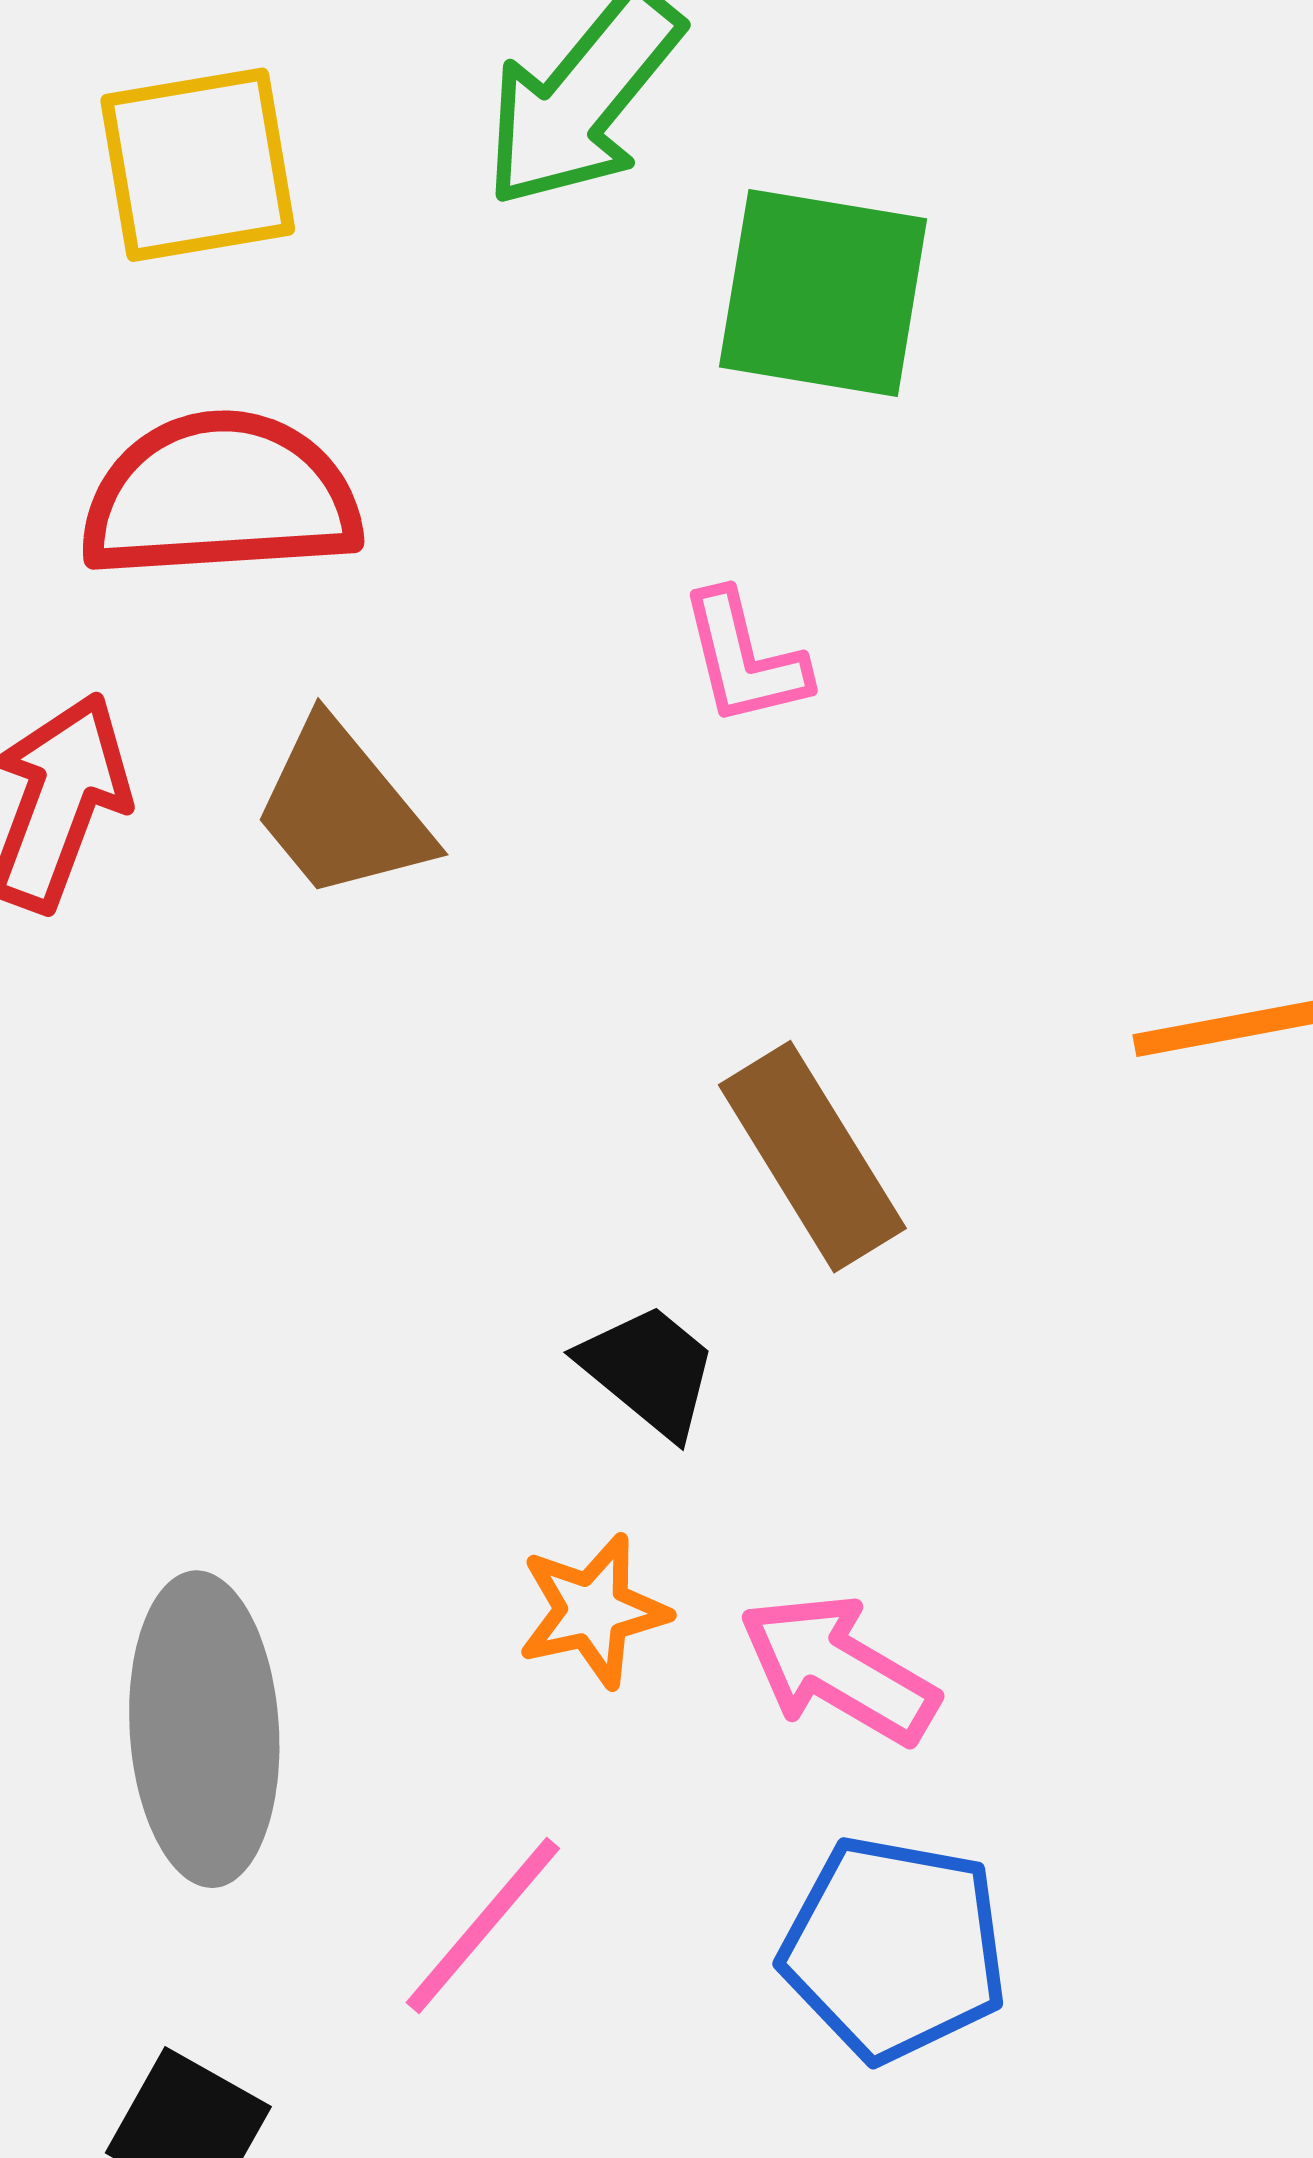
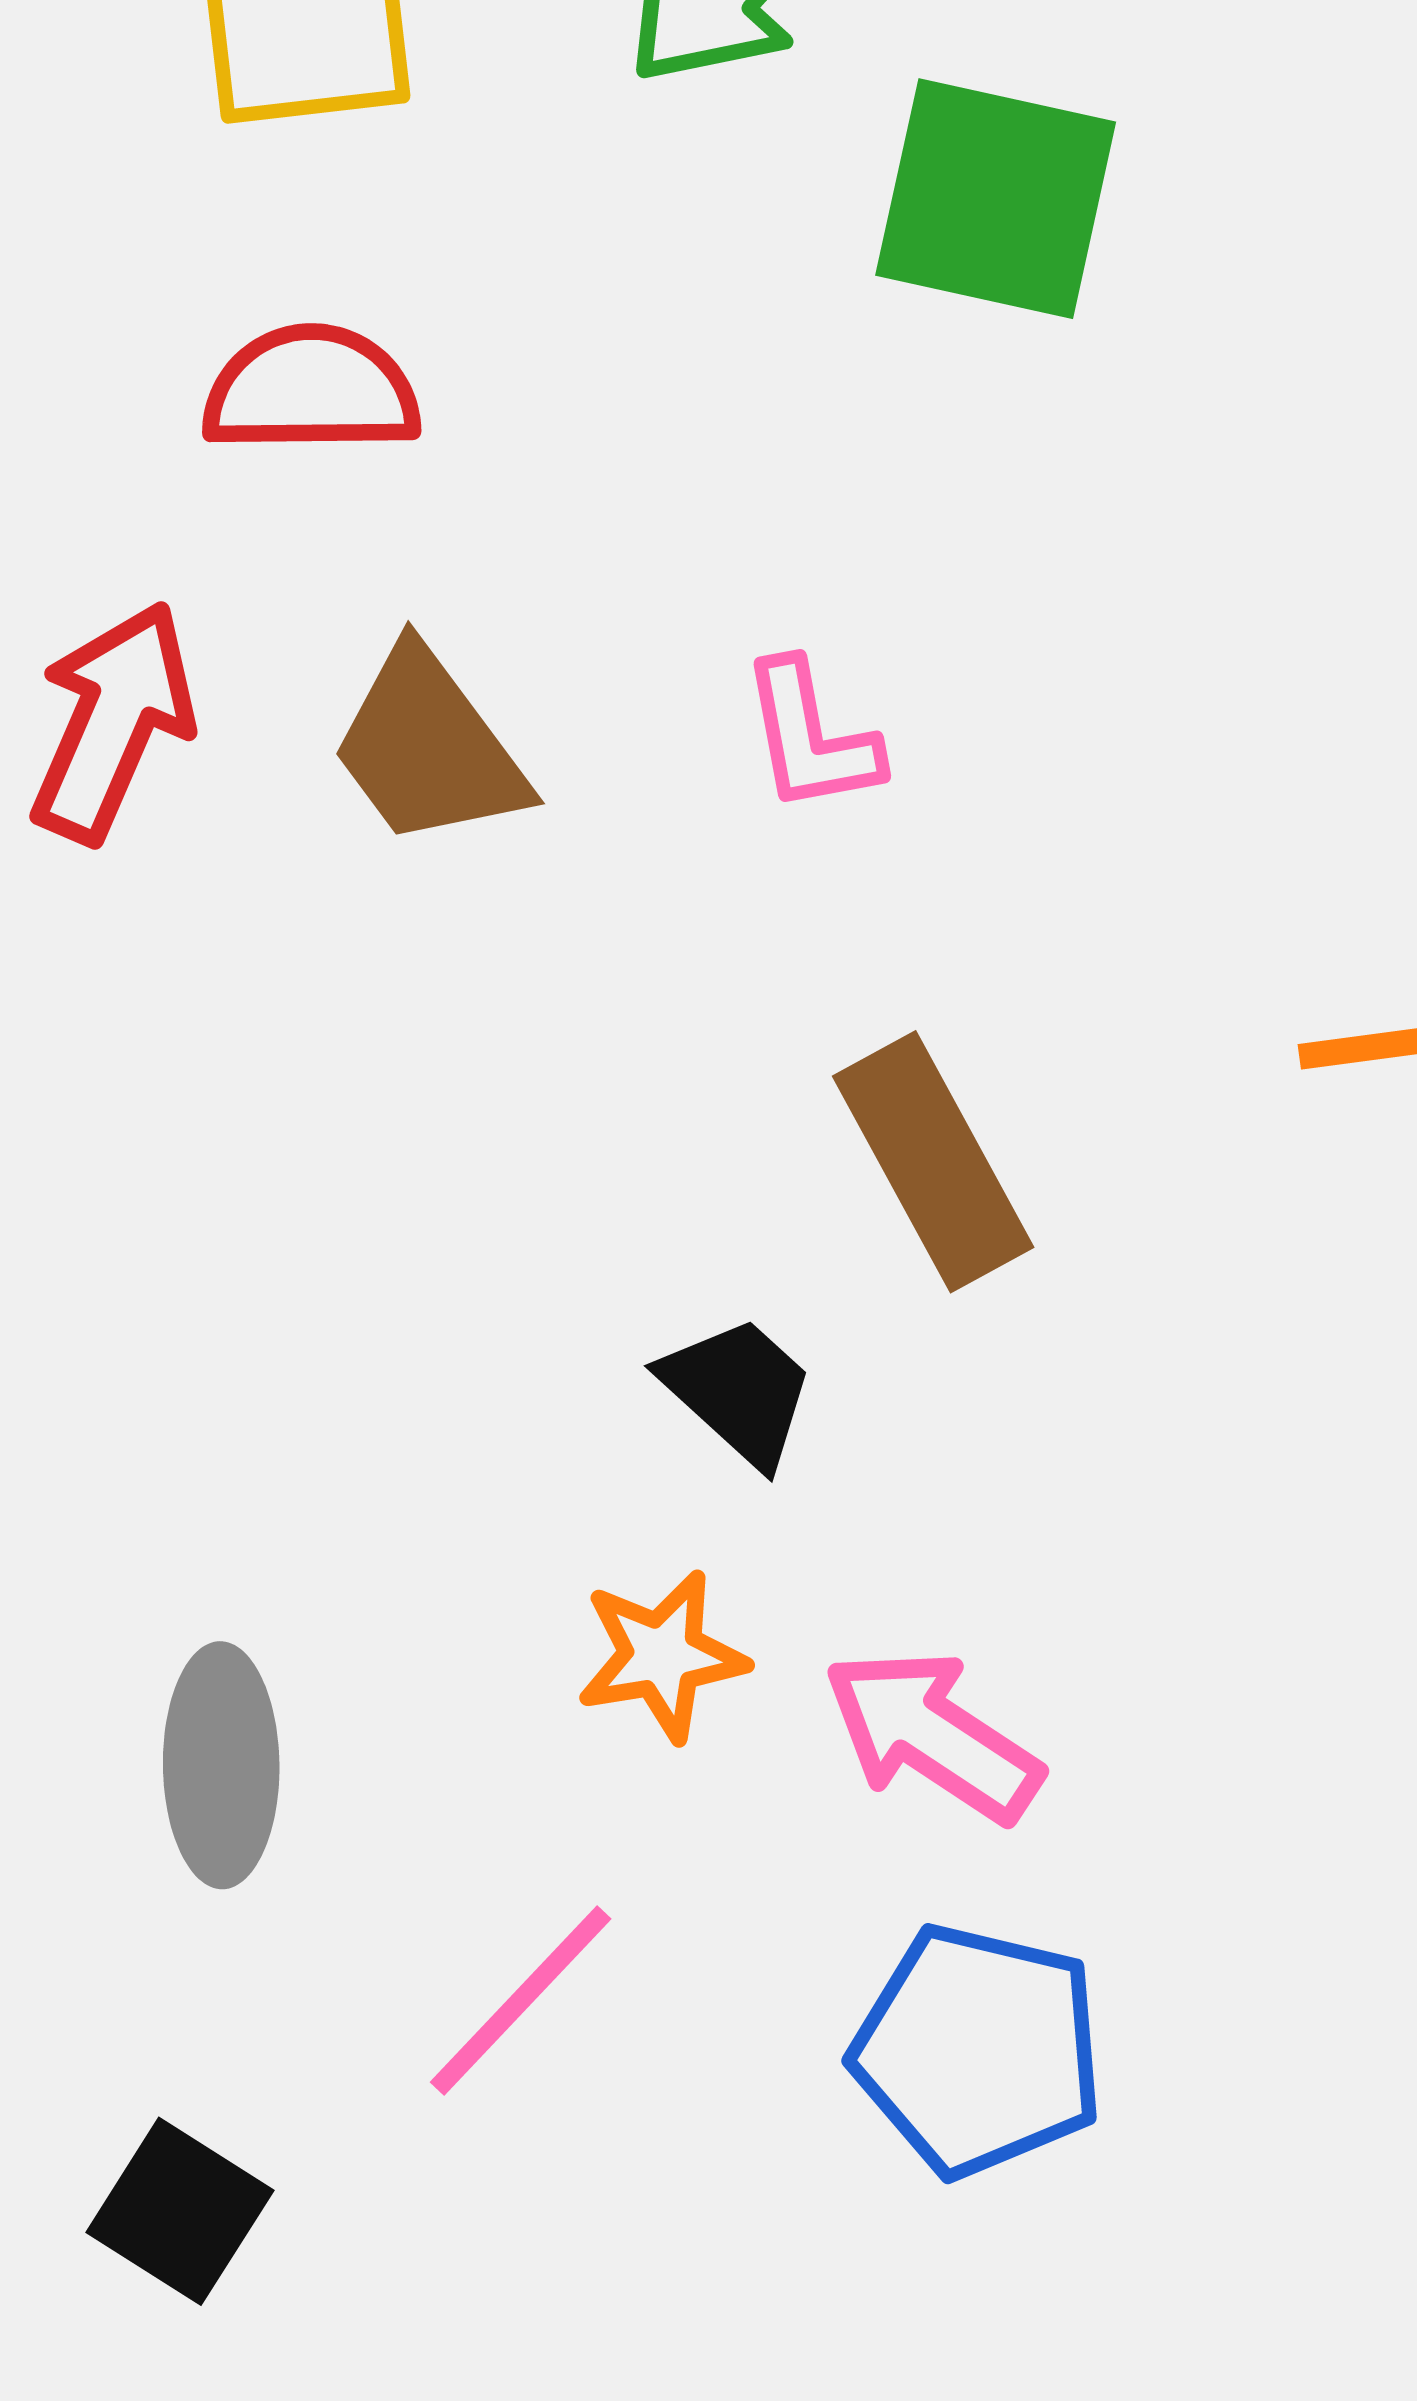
red semicircle: (220, 496) -> (311, 390), size x0.7
pink L-shape: (744, 658) -> (811, 737), moved
gray ellipse: (204, 1729) -> (221, 1765), size x0.7

